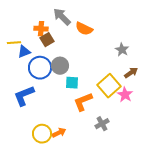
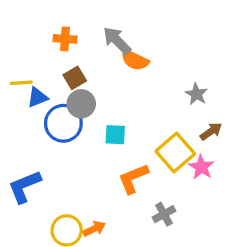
gray arrow: (62, 17) -> (117, 41), moved
orange cross: (41, 29) -> (65, 39), moved
gray circle: (60, 66) -> (81, 104), moved
cyan square: (72, 83) -> (115, 135), moved
blue L-shape: (24, 96) -> (24, 187), moved

